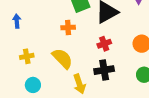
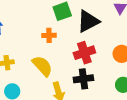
red cross: (104, 44) -> (84, 53), size x1.5

